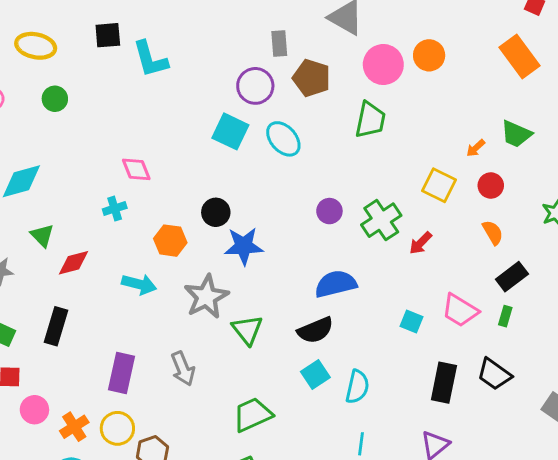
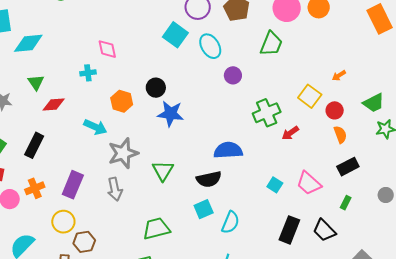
green trapezoid: (516, 134) -> (374, 103), moved, turned -60
red circle: (491, 185) -> (335, 110), moved
purple circle: (329, 211) -> (233, 75), moved
gray star: (206, 297) -> (123, 153), moved
green rectangle: (505, 316) -> (346, 203), moved
orange cross: (74, 427) -> (35, 188), moved

